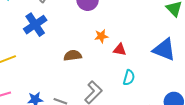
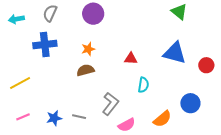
blue cross: (35, 25) -> (45, 44), turned 35
orange star: (101, 36) -> (88, 49), moved

